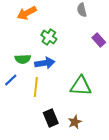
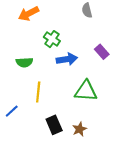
purple rectangle: (99, 40) -> (102, 52), moved
blue arrow: (45, 63) -> (67, 59), moved
blue line: (11, 80) -> (12, 111), moved

